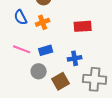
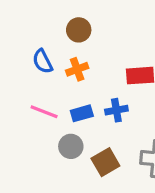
blue cross: (75, 58) -> (116, 110), moved

